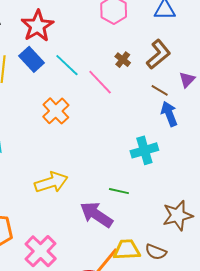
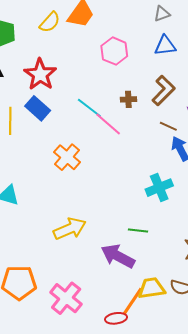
brown cross: (123, 60) -> (128, 99), turned -35
cyan line: (67, 65) -> (89, 108), moved

